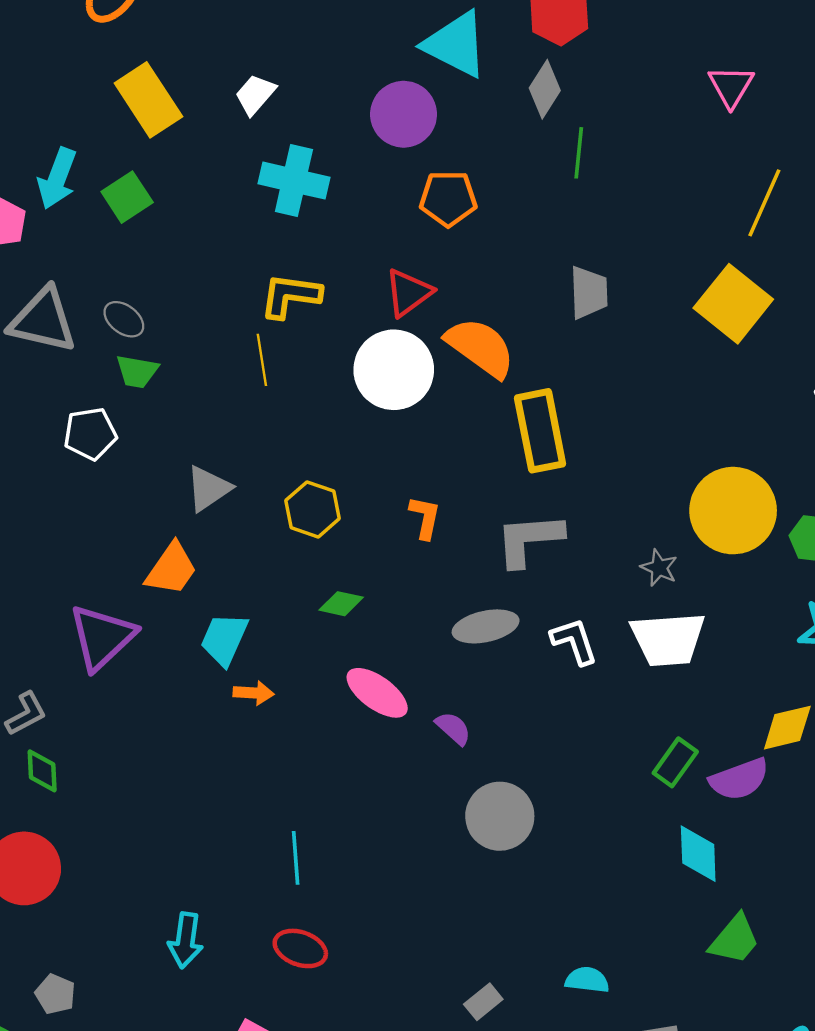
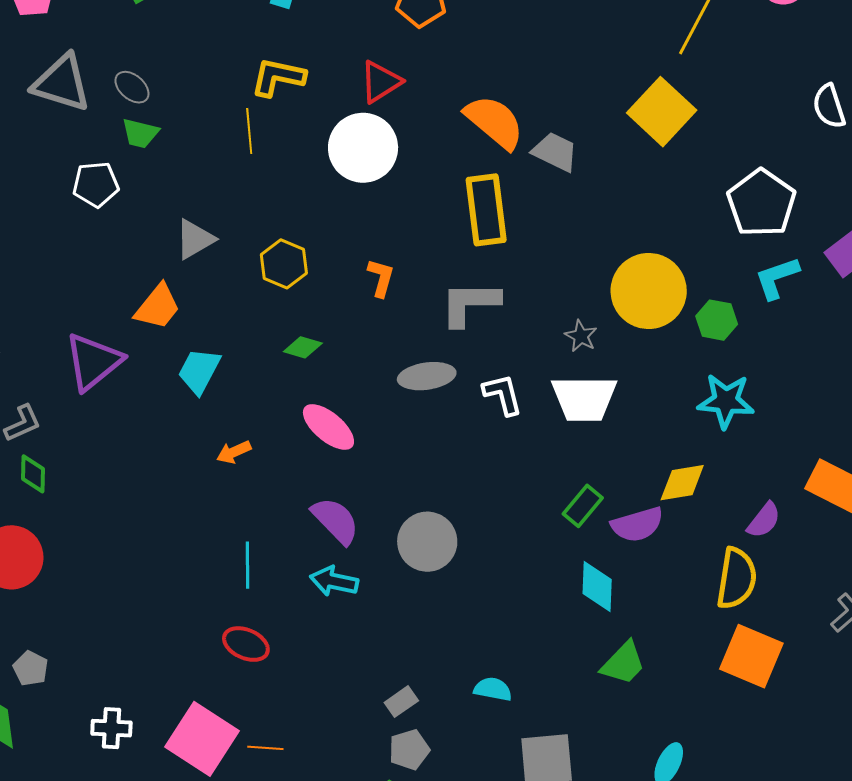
gray trapezoid: (589, 293) -> (555, 152), moved, turned -66
orange semicircle: (480, 347) -> (494, 122), moved
orange arrow: (253, 693) -> (234, 452), moved, turned 148
purple semicircle: (453, 728) -> (335, 521), moved, size x1.6
cyan arrow: (186, 940) -> (334, 581), moved, turned 90

